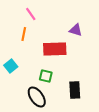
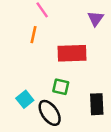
purple triangle: (76, 30) -> (96, 19), moved, turned 48
cyan square: (11, 66) -> (25, 99), moved

